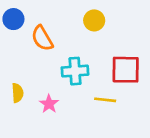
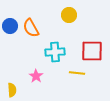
blue circle: (13, 19) -> (10, 26), moved
yellow semicircle: (18, 93) -> (12, 90), moved

